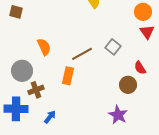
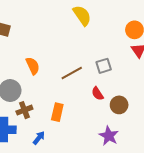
gray square: (113, 47) -> (104, 66), turned 35
red semicircle: (140, 68) -> (97, 94), moved
orange rectangle: (68, 76) -> (57, 112), moved

